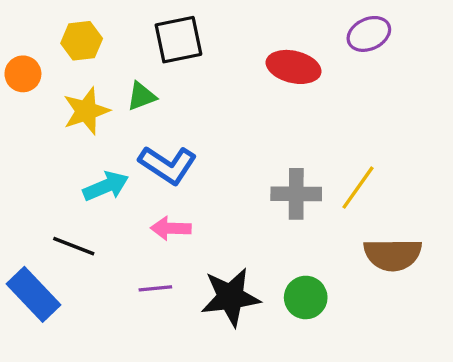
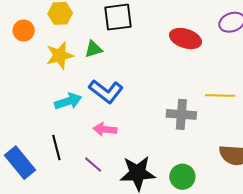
yellow line: (358, 188) -> (220, 95), moved, turned 52
black line: (74, 246) -> (56, 148), moved, turned 50
purple line: (155, 288) -> (93, 165), turned 42

